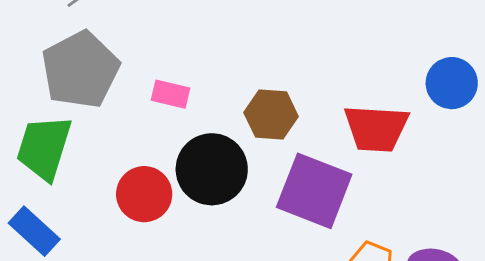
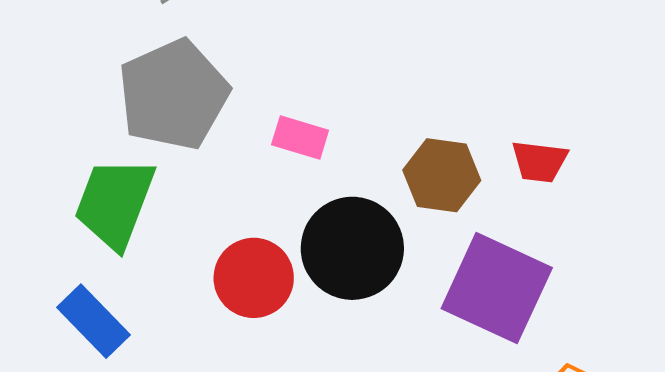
red trapezoid: (376, 128) -> (539, 161), moved, size x0.6

